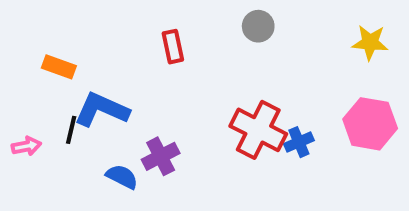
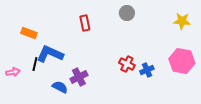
red cross: (258, 130) -> (127, 64), size x0.6

